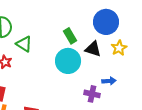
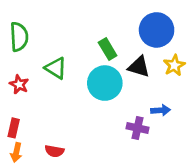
green triangle: (24, 44) -> (56, 68), moved

